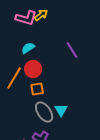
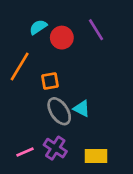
red circle: (33, 69) -> (62, 38), moved
cyan triangle: (61, 110) -> (82, 109), turned -32

